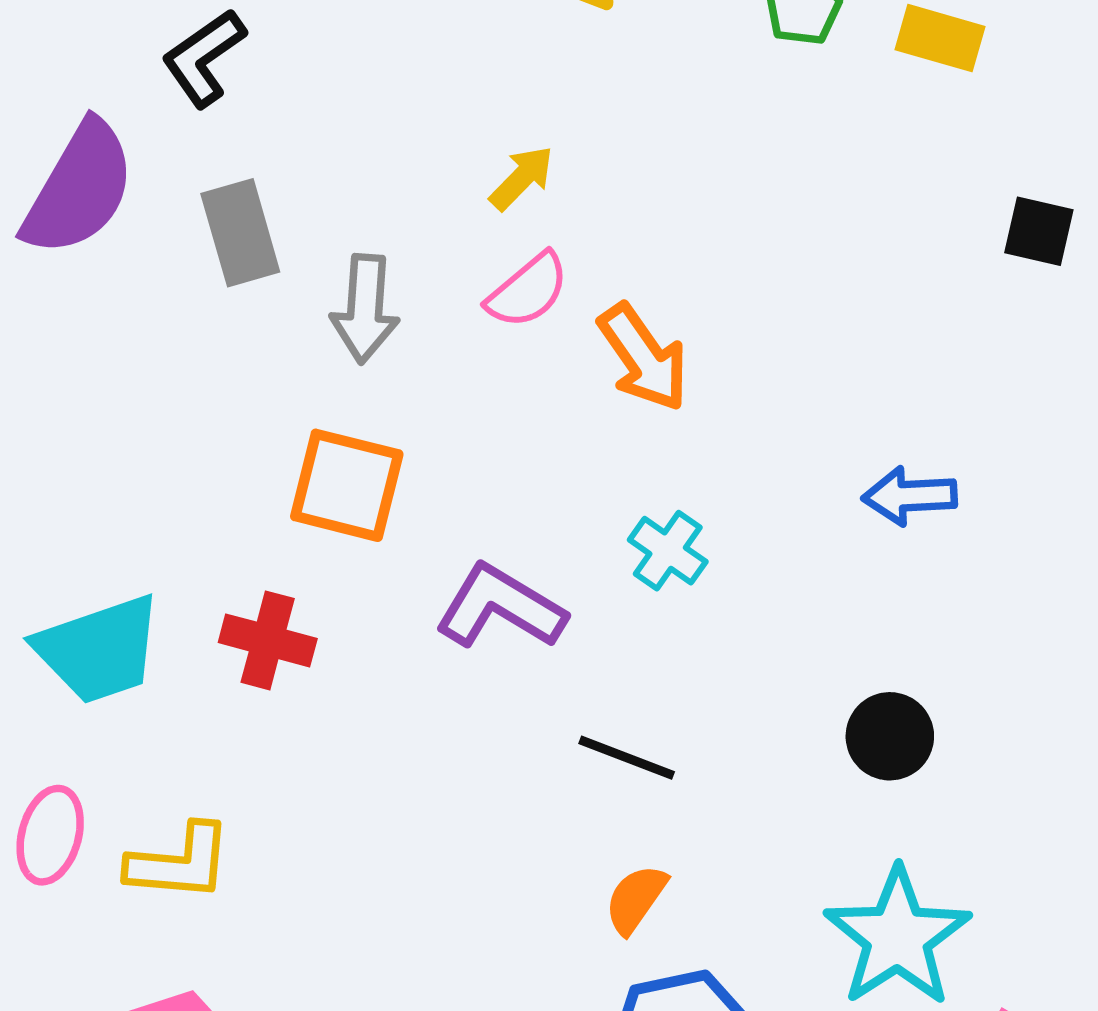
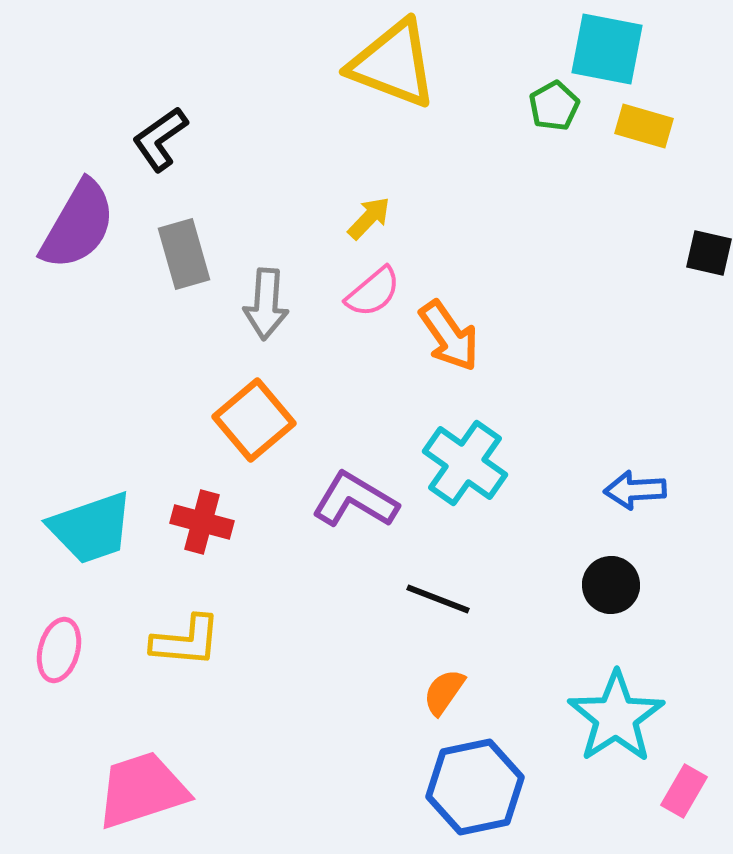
orange square: (347, 485) -> (254, 420), turned 36
blue arrow: (910, 496) -> (635, 490), moved
cyan cross: (668, 551) -> (465, 463), size x1.6
yellow L-shape: (179, 863) -> (186, 641), moved

